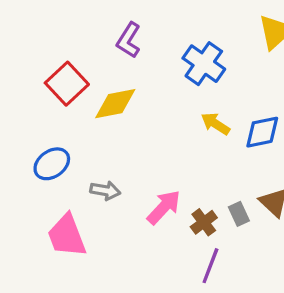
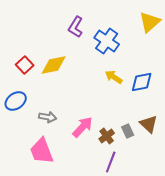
purple L-shape: (129, 40) -> (76, 27), moved
red square: (67, 84) -> (25, 65), moved, size x0.7
pink trapezoid: (67, 236) -> (42, 151), moved

